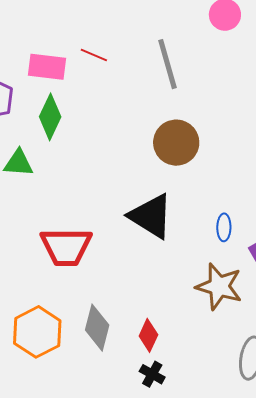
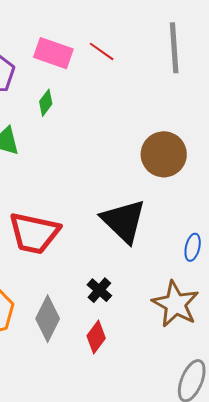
gray line: (168, 64) -> (174, 48), moved
green diamond: (50, 117) -> (46, 103), size x0.6
black cross: (152, 374) -> (99, 290), moved

